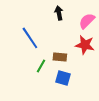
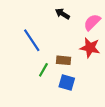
black arrow: (59, 13) -> (62, 14), turned -48

